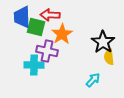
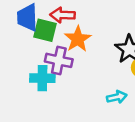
cyan arrow: (93, 80) -> (117, 97), turned 35

